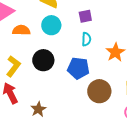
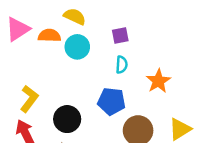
orange semicircle: (21, 30) -> (49, 35), moved
black circle: (43, 60) -> (67, 119), moved

